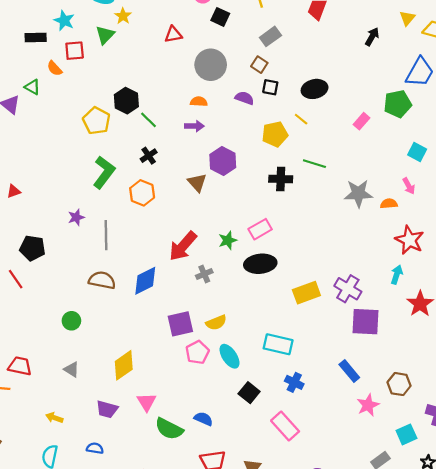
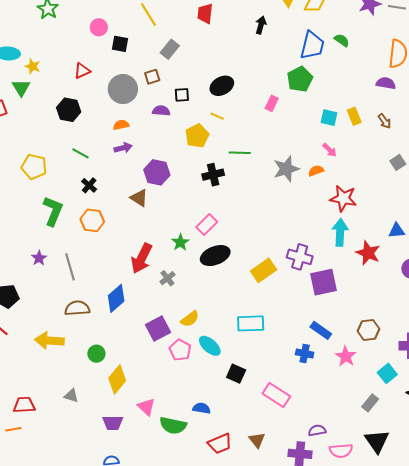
brown square: (259, 65) -> (152, 77), moved, turned -35
black hexagon: (126, 101) -> (69, 110), moved
cyan arrow: (397, 275) -> (340, 232), size x1.5
green circle: (71, 321) -> (96, 354), moved
blue cross: (294, 382) -> (305, 353), moved
yellow arrow: (54, 418) -> (49, 341), moved, size x1.8

